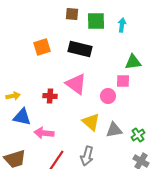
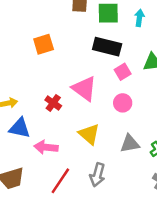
black rectangle: (80, 49) -> (107, 47), moved
pink square: (123, 81) -> (123, 72), moved, turned -32
red cross: (50, 96) -> (53, 103), turned 32
yellow triangle: (91, 122) -> (89, 134), moved

